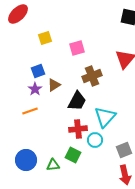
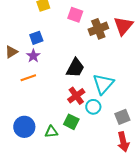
pink square: (77, 48) -> (75, 15), turned 35
brown cross: (92, 76) -> (98, 29), moved
brown triangle: (54, 85) -> (11, 52), moved
red cross: (78, 129) -> (76, 96), turned -30

